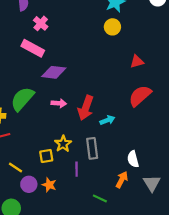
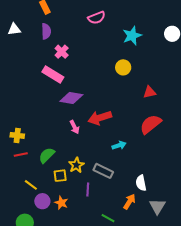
yellow circle: (112, 27) -> (123, 67), moved
green semicircle: (22, 99) -> (47, 155), moved, size x0.7
pink arrow: (59, 103) -> (74, 127), turned 56
red arrow: (86, 108) -> (100, 118), moved, turned 50
gray rectangle: (92, 148) -> (103, 171), turned -60

